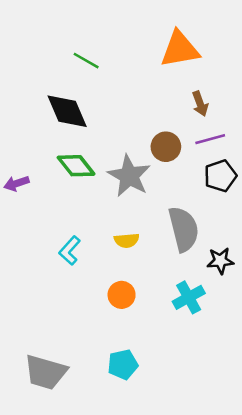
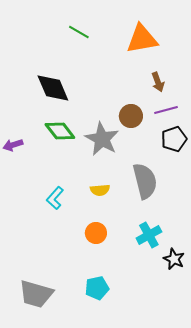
green line: (86, 61) -> (79, 32), moved
black star: (220, 261) -> (174, 259), moved, turned 30

